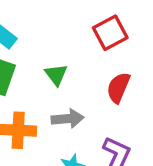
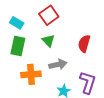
red square: (110, 33) -> (49, 15), moved

